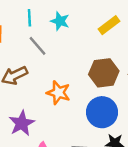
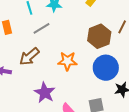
gray line: (37, 46) -> (42, 28), turned -66

